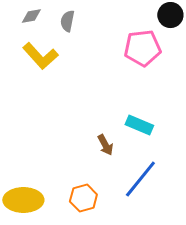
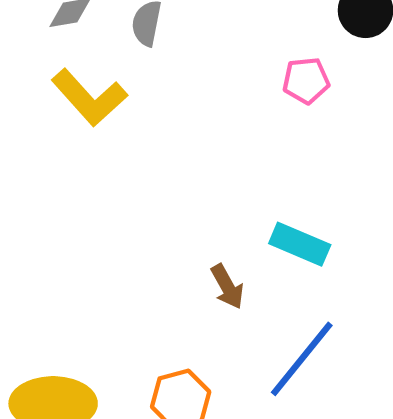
pink pentagon: (142, 48) -> (306, 81), size x0.6

